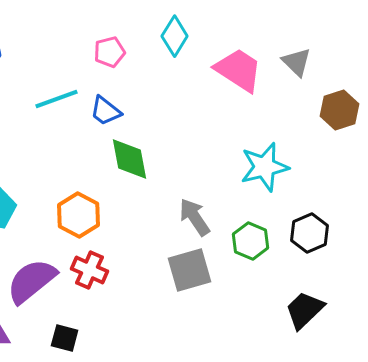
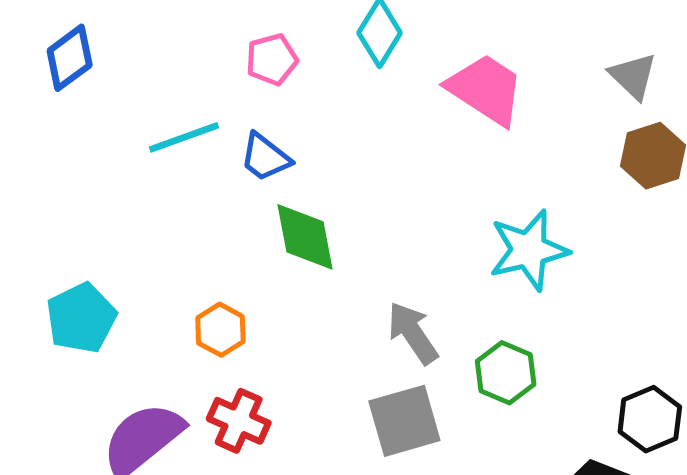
gray triangle: (297, 62) -> (633, 76), moved
orange hexagon: (79, 215) -> (220, 330), size x0.7
black hexagon: (310, 233) -> (650, 419), moved

